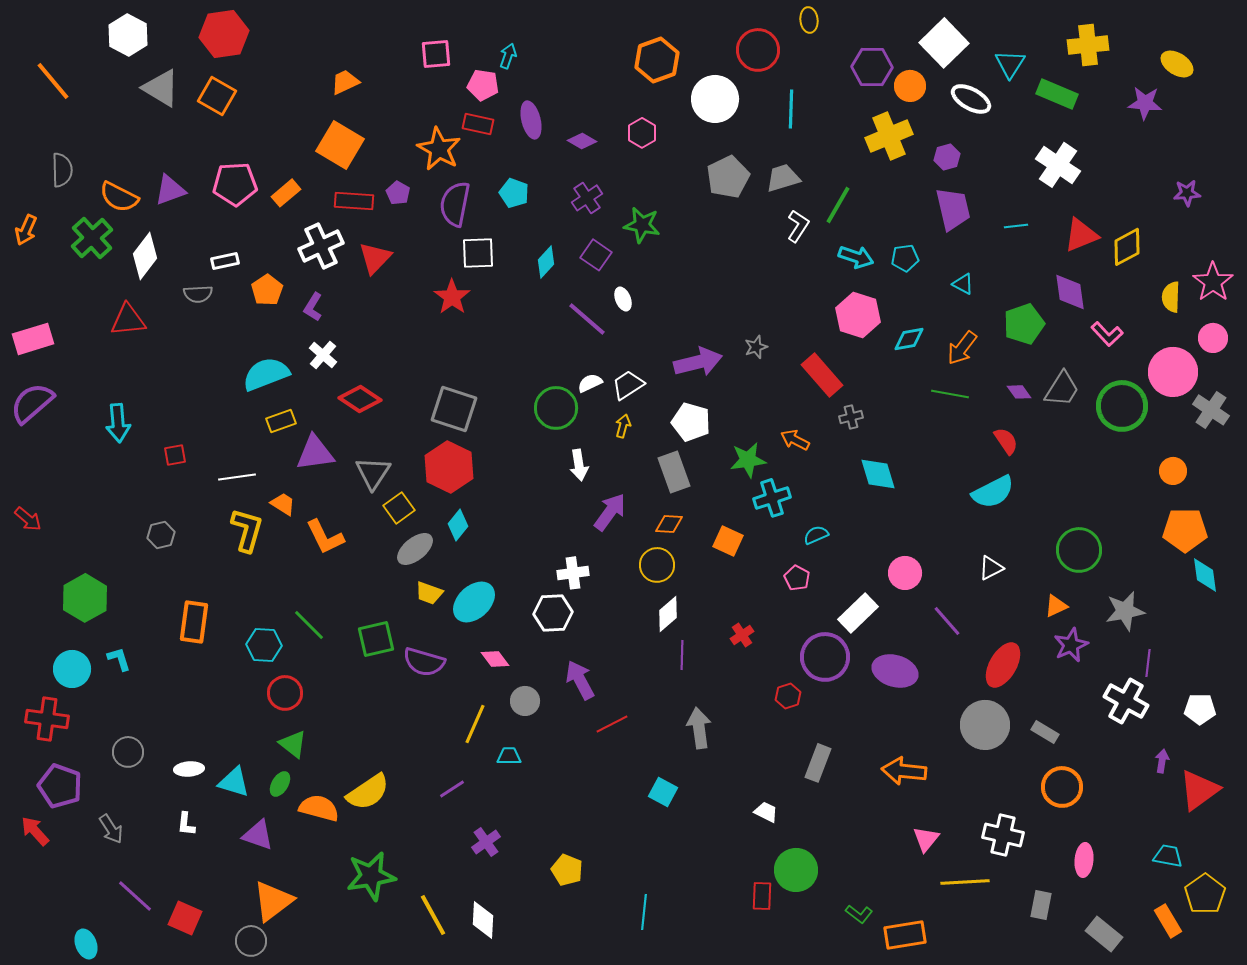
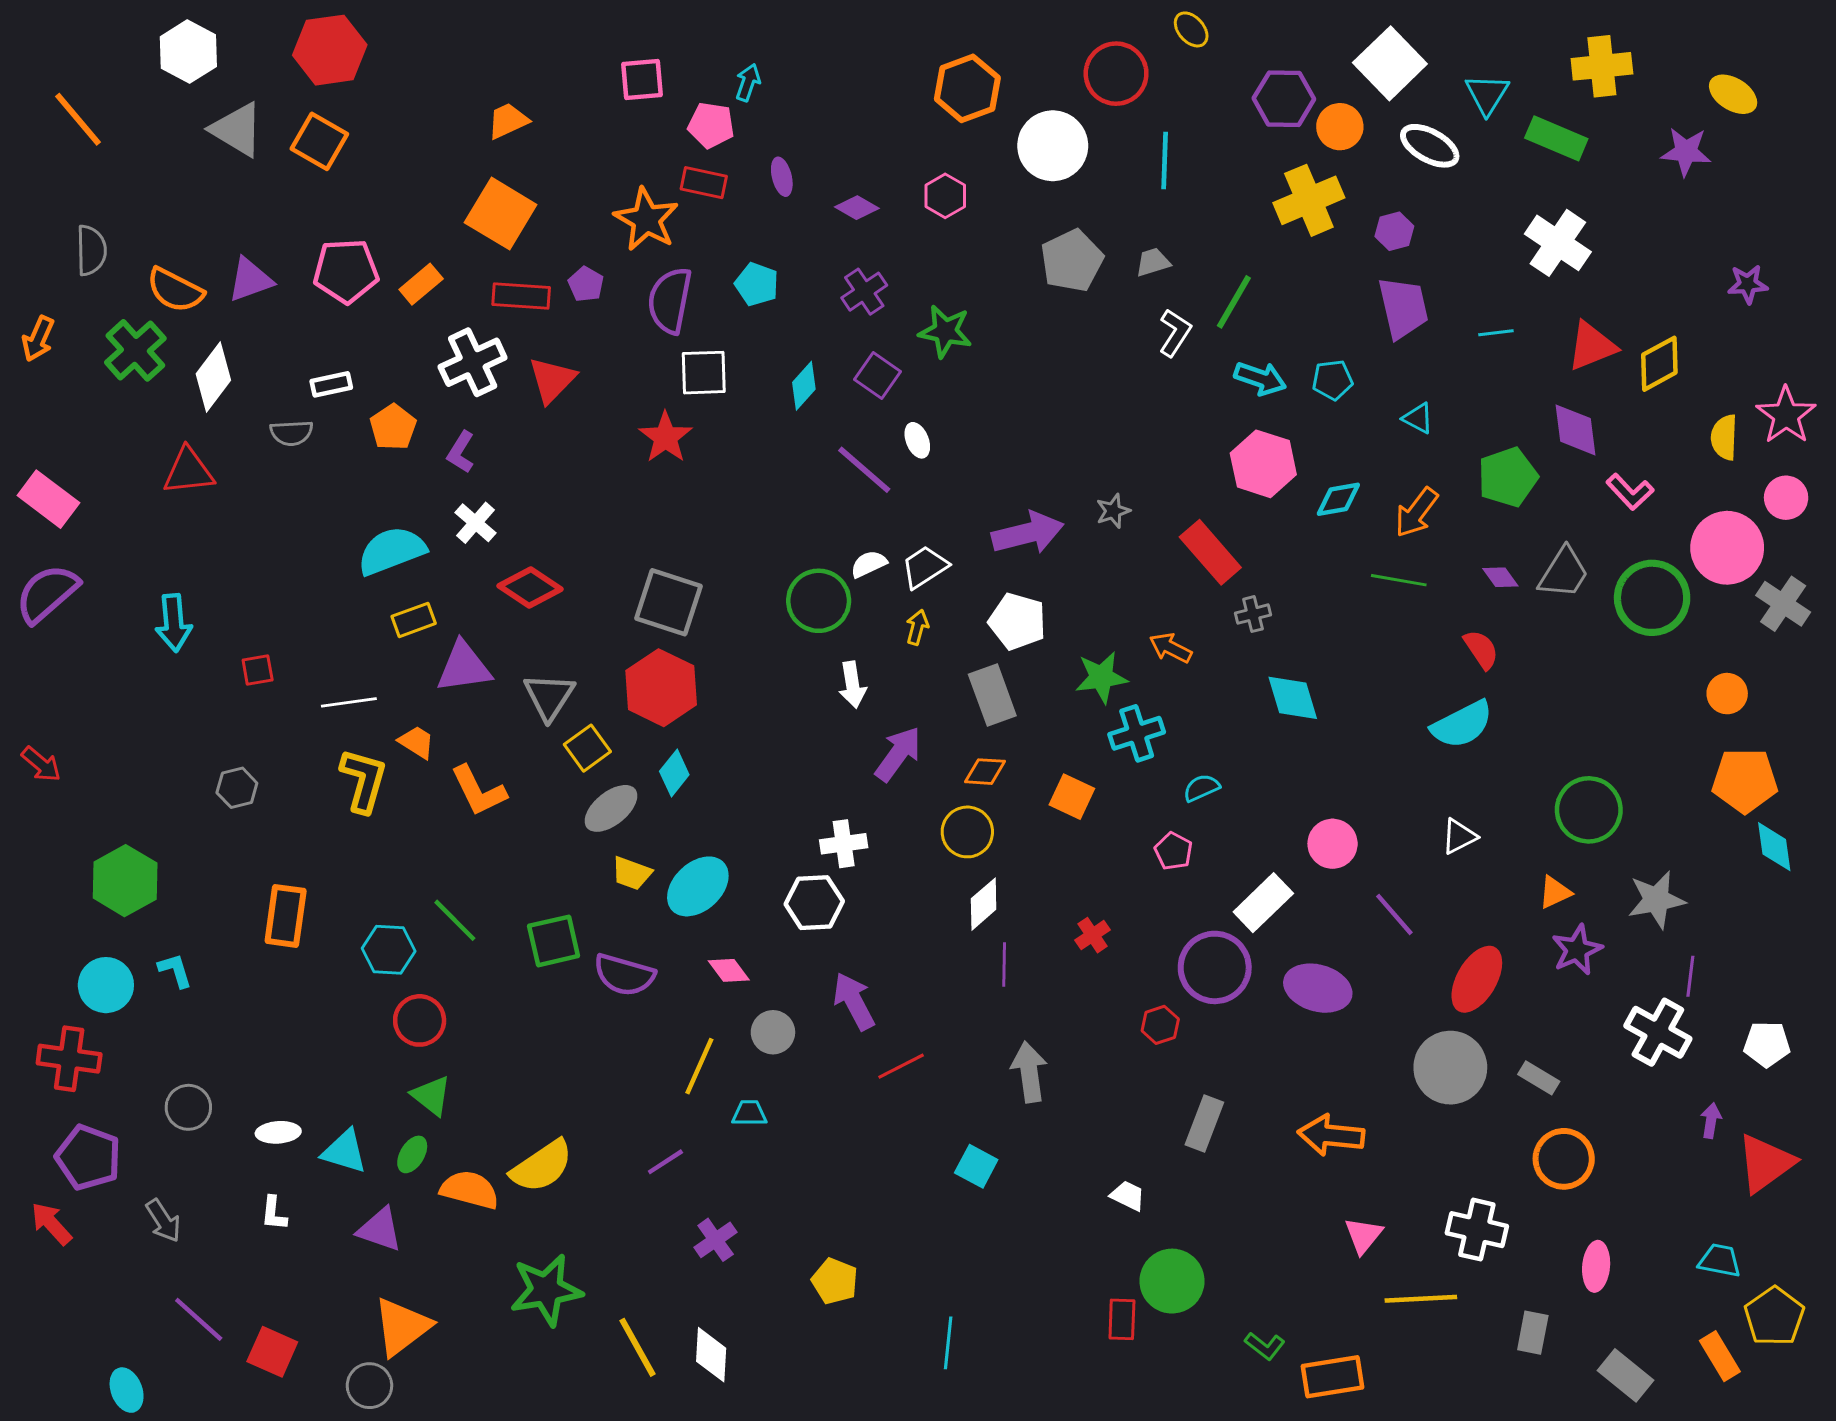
yellow ellipse: (809, 20) -> (1191, 29), turned -35
purple ellipse: (531, 120) -> (782, 177), size x0.7
gray trapezoid: (783, 178) -> (1153, 262), size x0.7
pink rectangle: (33, 339) -> (48, 499), turned 54

